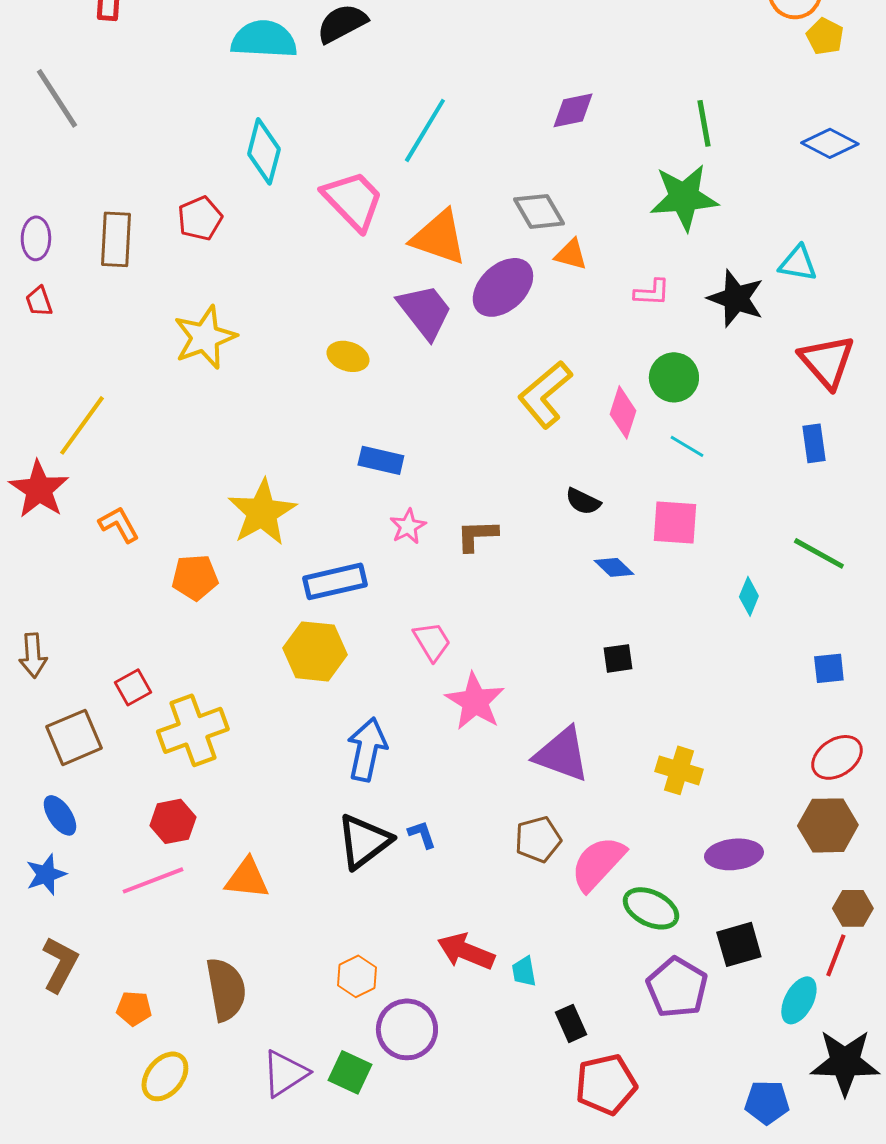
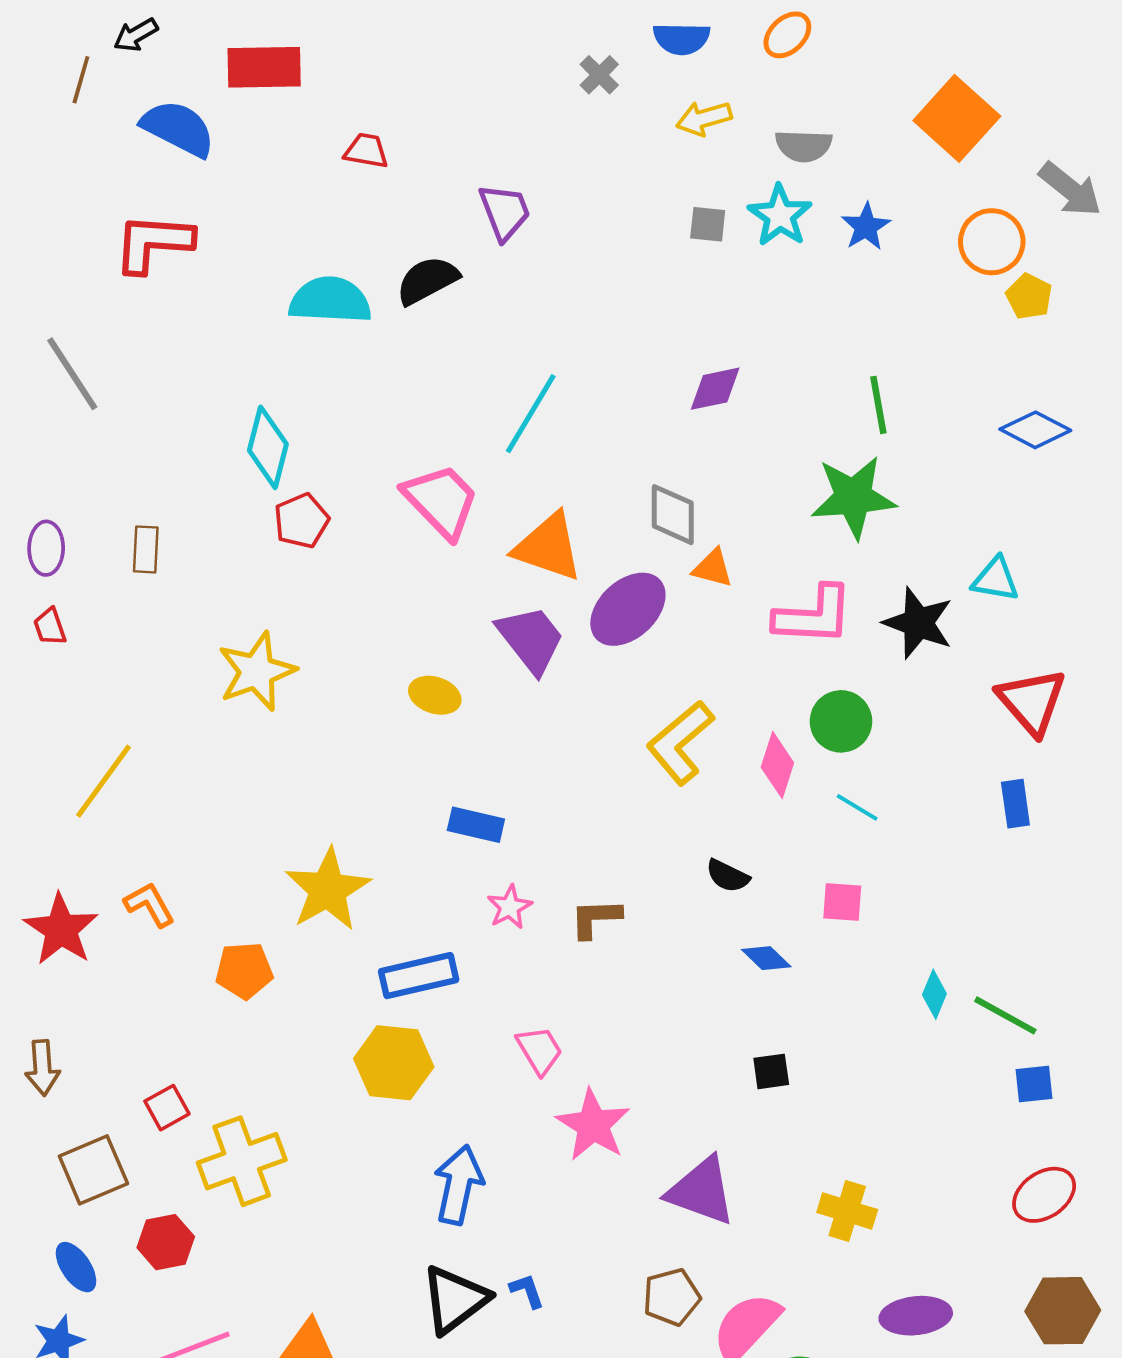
cyan diamond: (264, 151) -> (268, 447), moved
gray diamond: (539, 211) -> (673, 515), turned 30
red pentagon: (200, 218) -> (302, 521), moved
brown rectangle: (116, 239) -> (146, 549), size x0.7
pink L-shape: (652, 292) -> (814, 615), size x1.8
red star: (39, 489) -> (61, 929), moved
pink square: (675, 522) -> (842, 902), size x0.7
green line: (819, 553) -> (1005, 1015), moved
red hexagon: (173, 821) -> (166, 1242), moved
brown hexagon: (828, 825) -> (1063, 1311), moved

